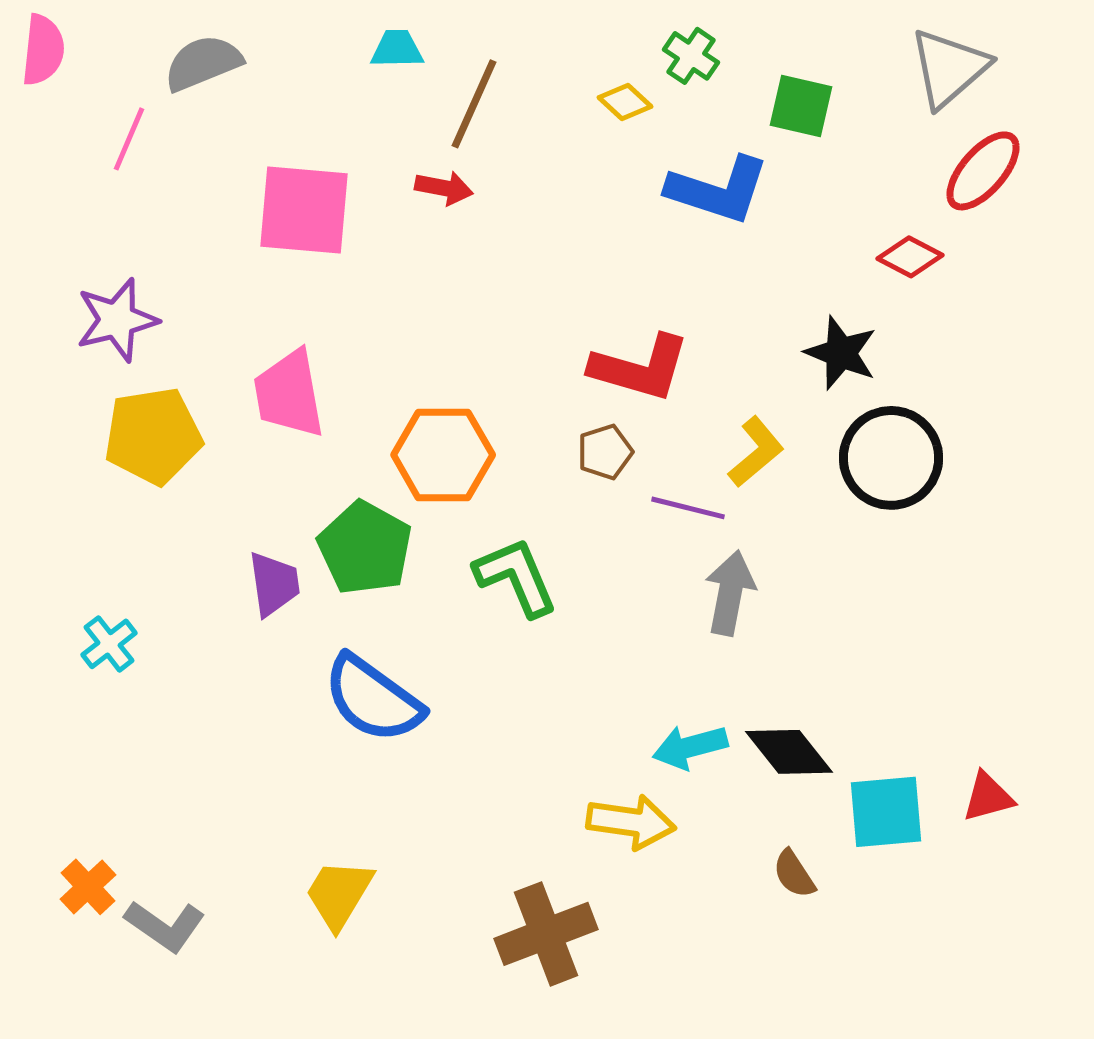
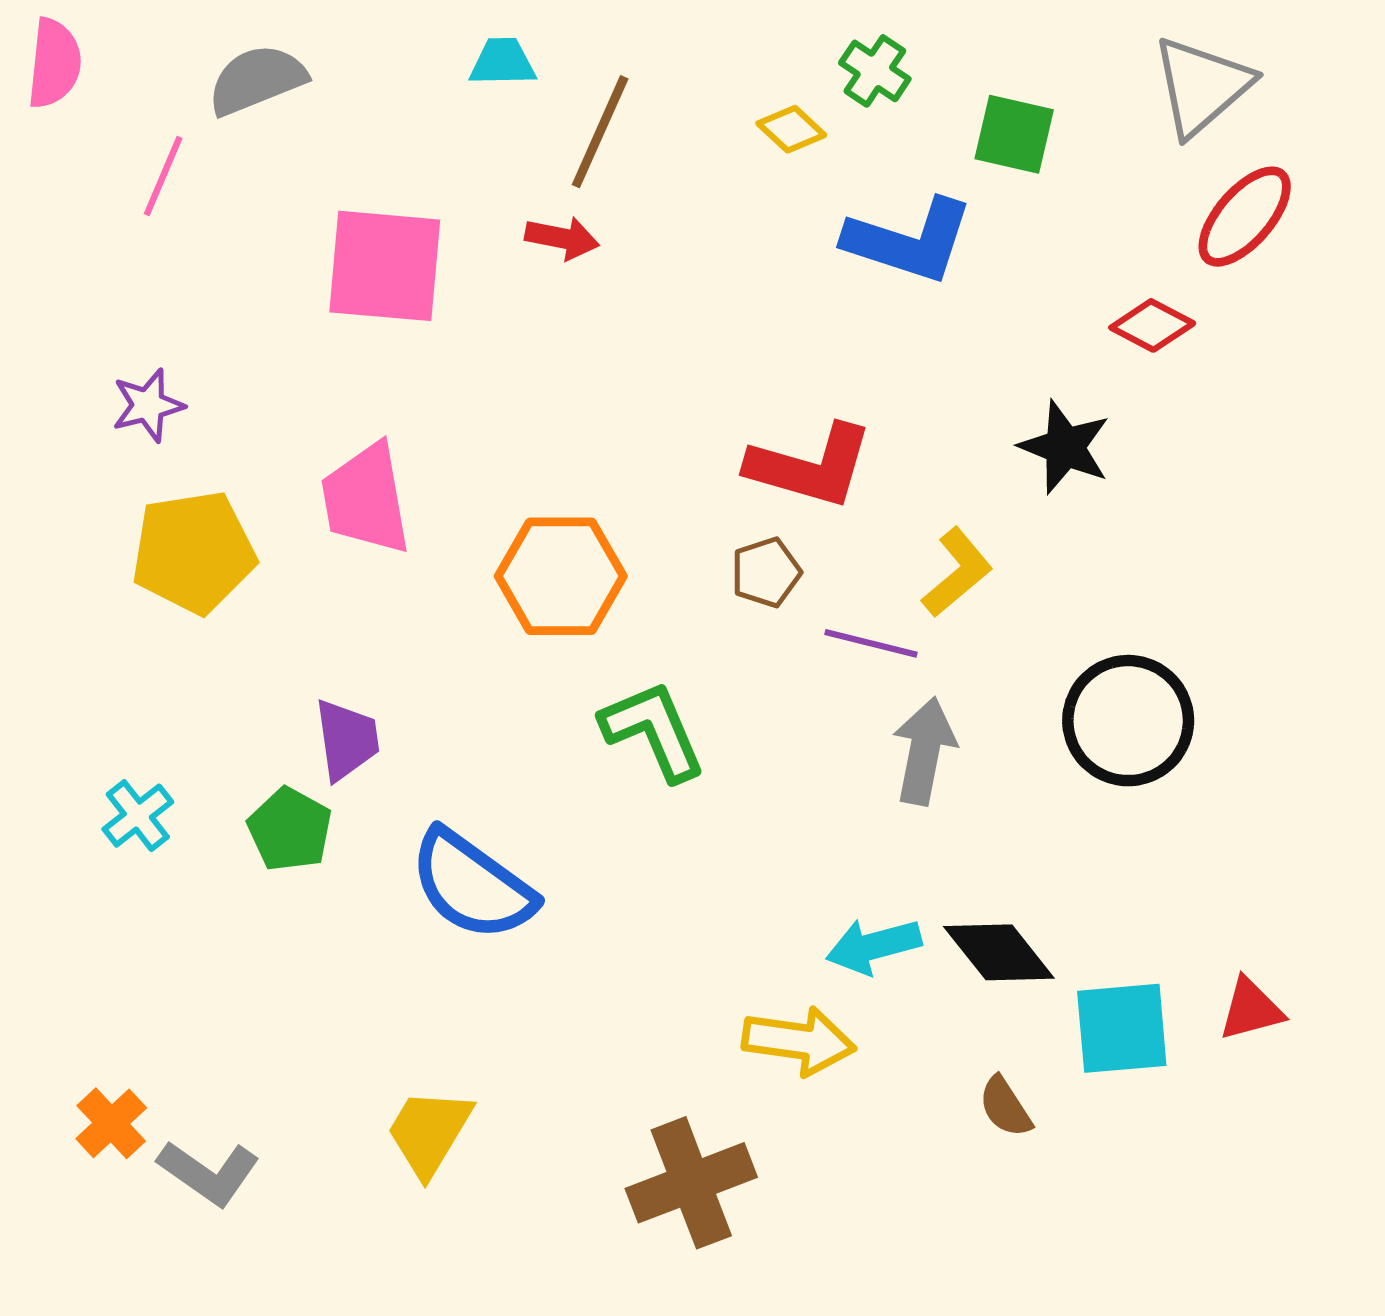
purple star: (117, 320) -> (148, 405), size x0.7
black circle: (891, 458) -> (1128, 721), moved
green pentagon: (365, 548) -> (290, 829), moved, size x0.7

